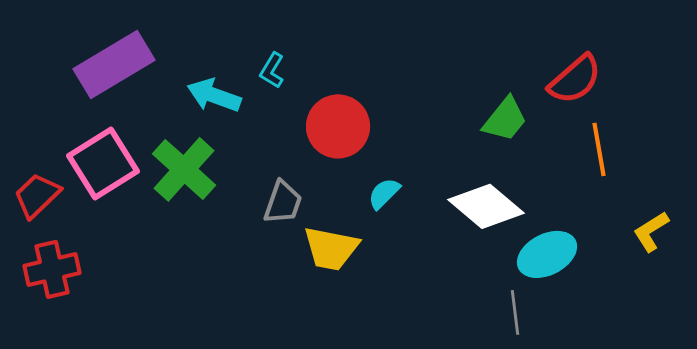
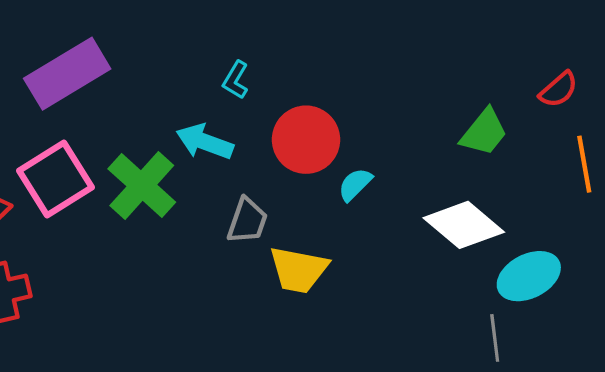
red semicircle: (575, 79) -> (559, 90), size x0.7
cyan arrow: (214, 95) -> (205, 142), moved
cyan semicircle: (384, 193) -> (355, 184), moved

